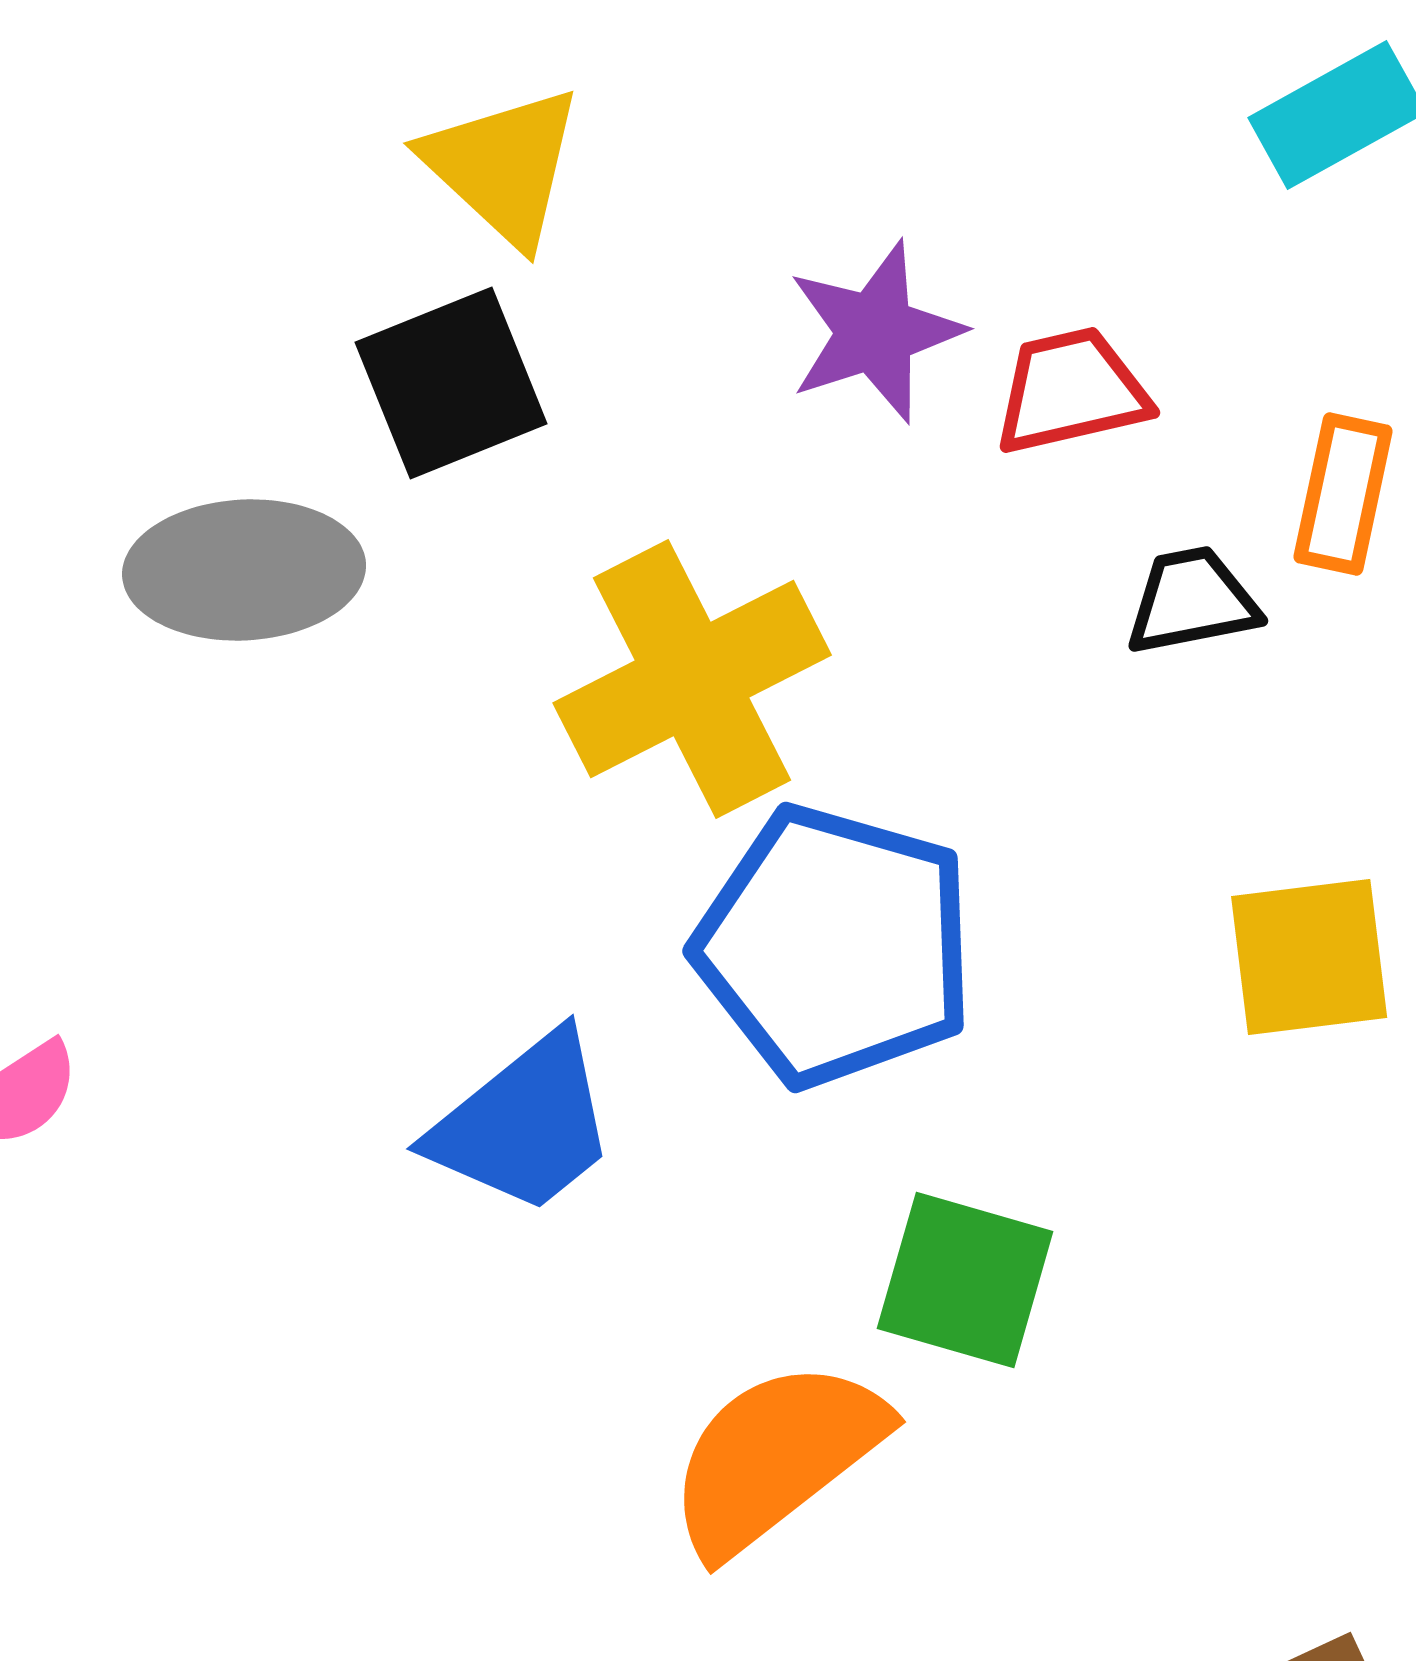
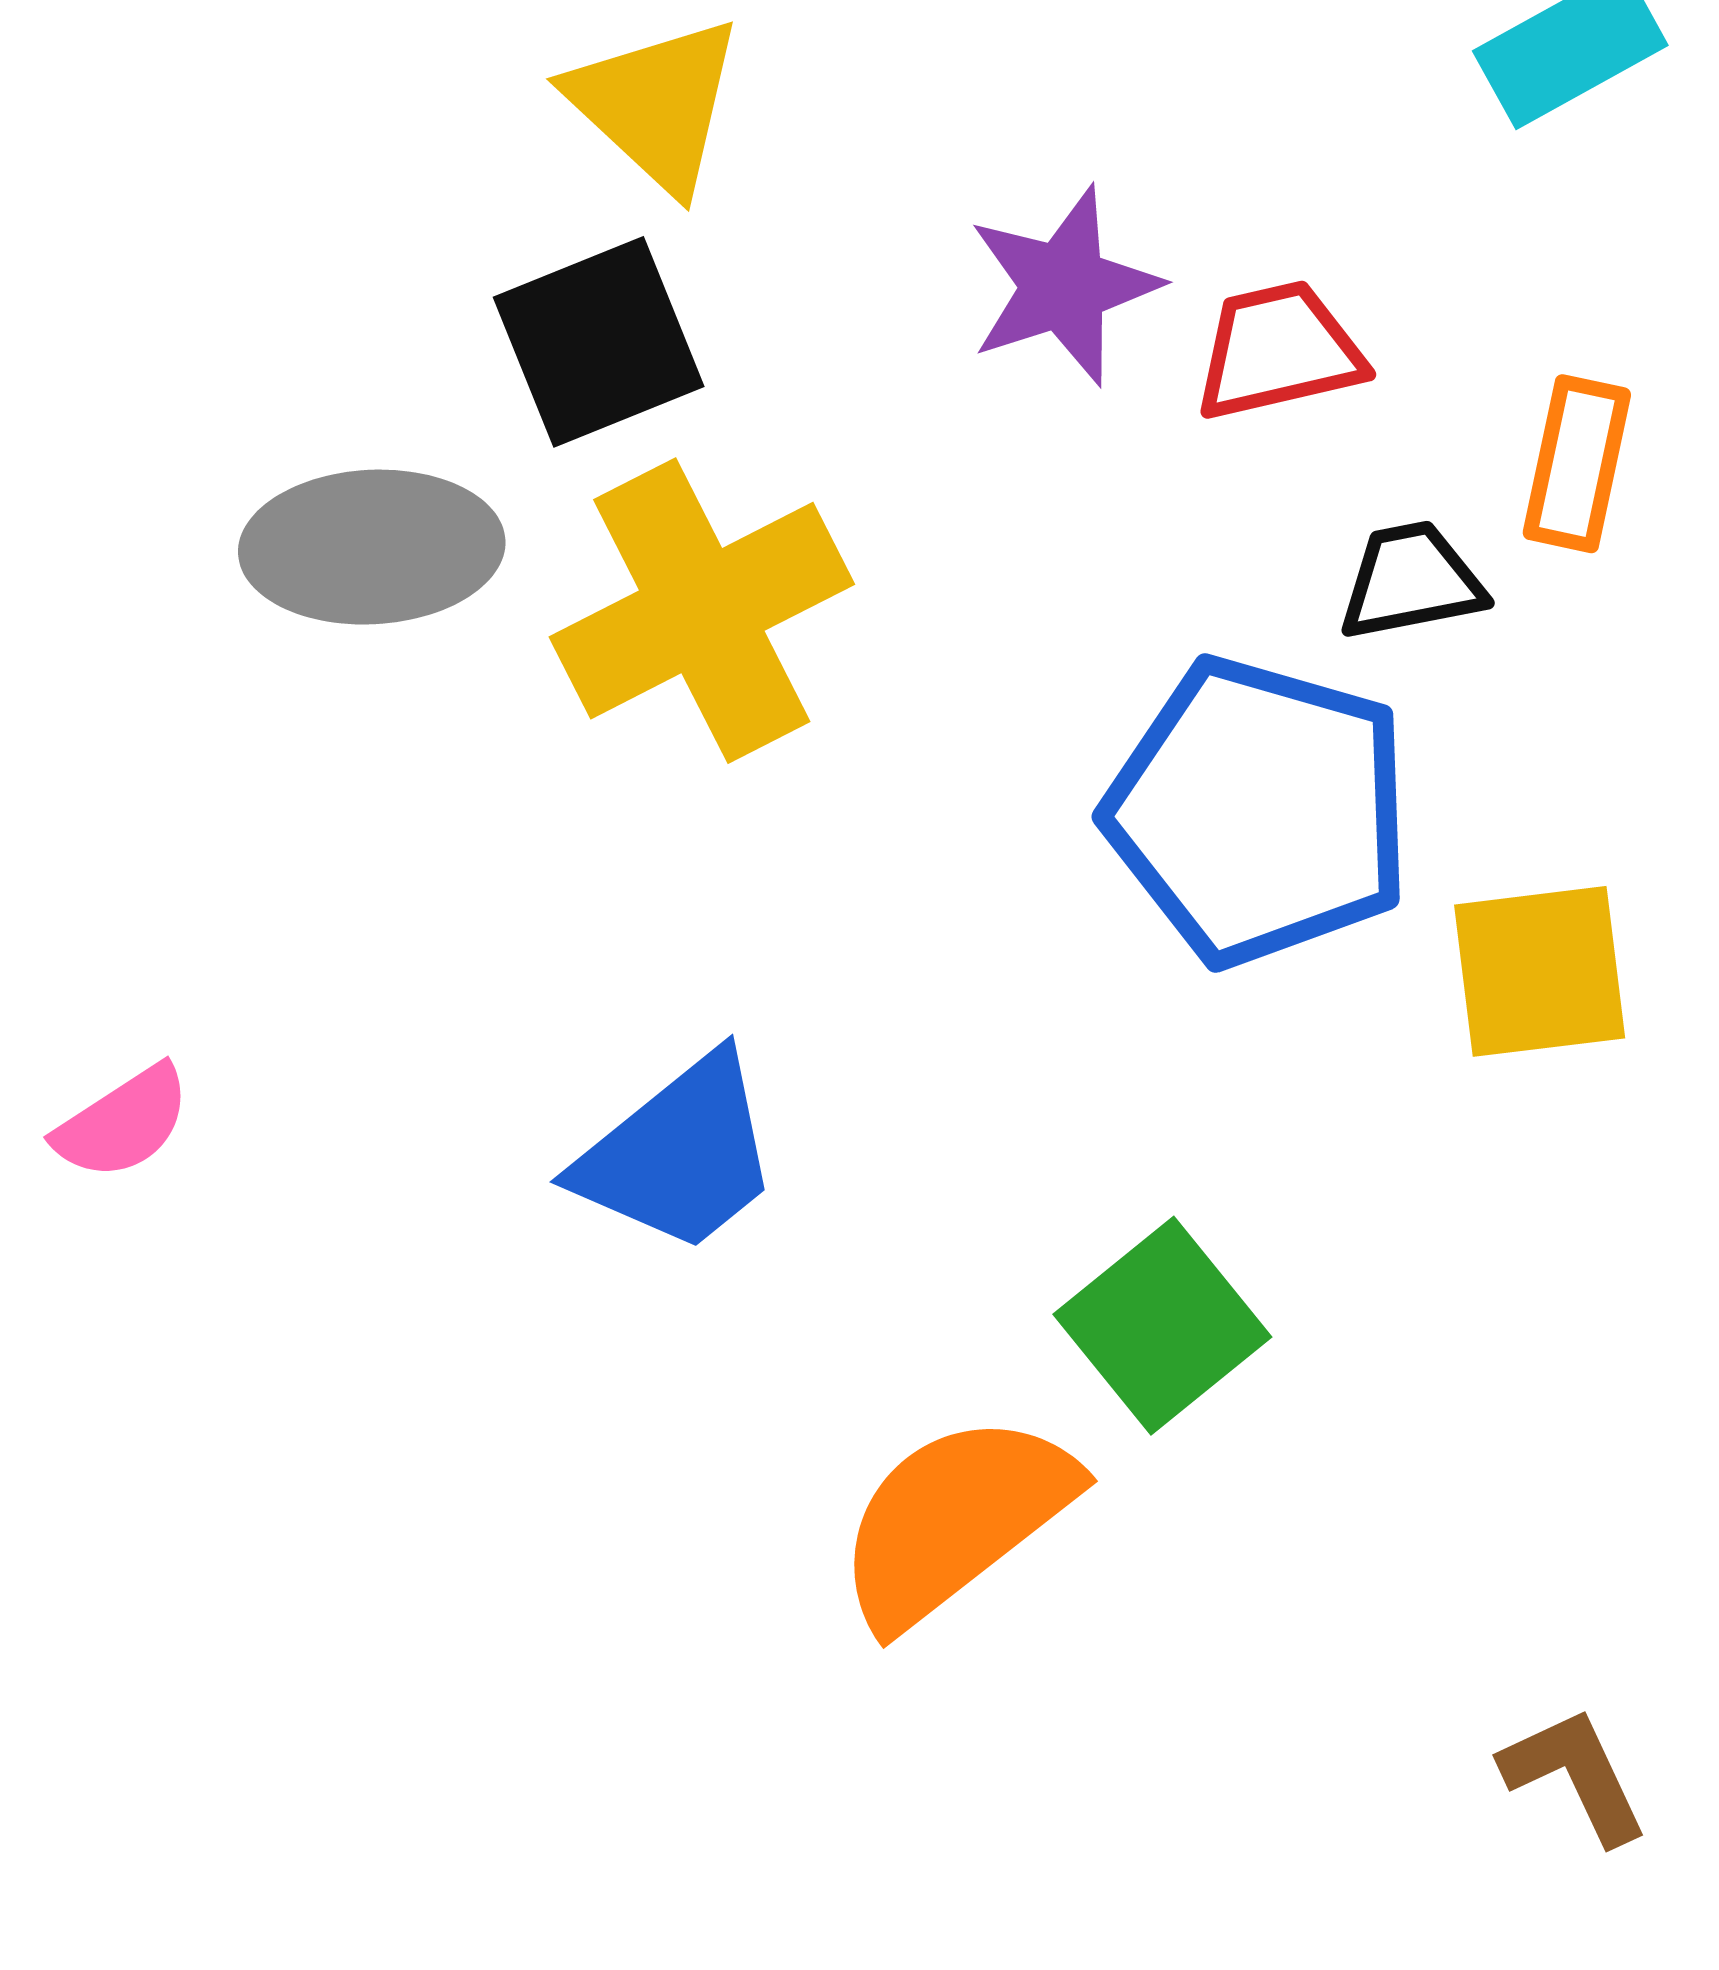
yellow cross: (692, 679) -> (702, 611), moved
blue pentagon: (835, 946) -> (1259, 811), moved
green square: (965, 1280) -> (1162, 1326), turned 35

